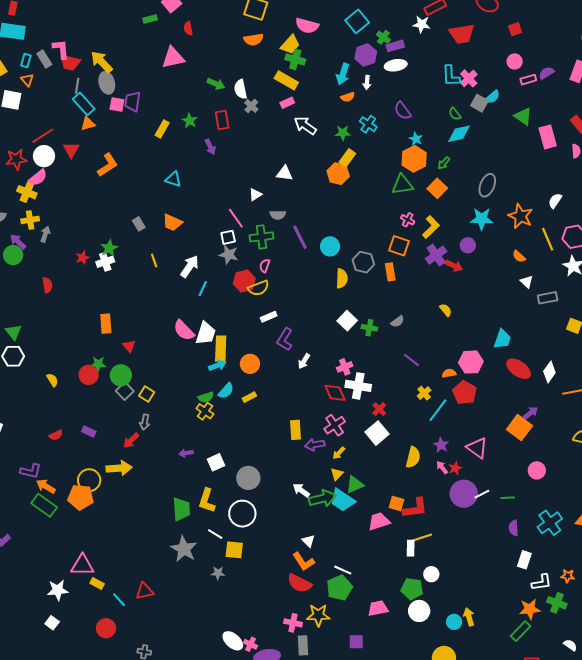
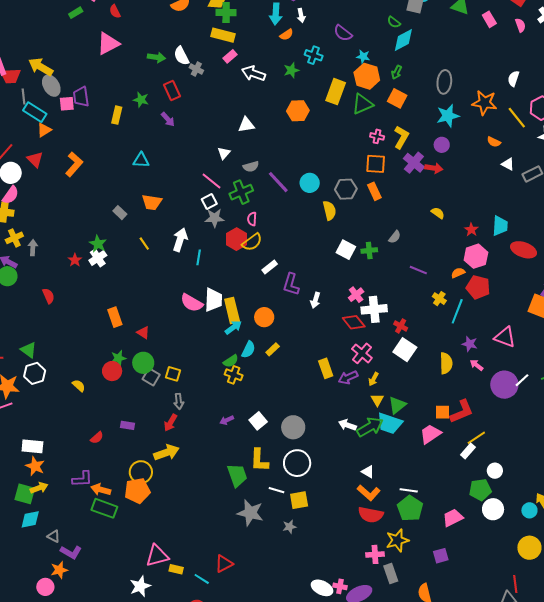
pink rectangle: (548, 137) -> (489, 19), size x0.7
yellow rectangle: (347, 158) -> (336, 92), moved, size x1.4
red star: (455, 468) -> (471, 230), moved
white rectangle: (411, 548) -> (468, 451), turned 56

